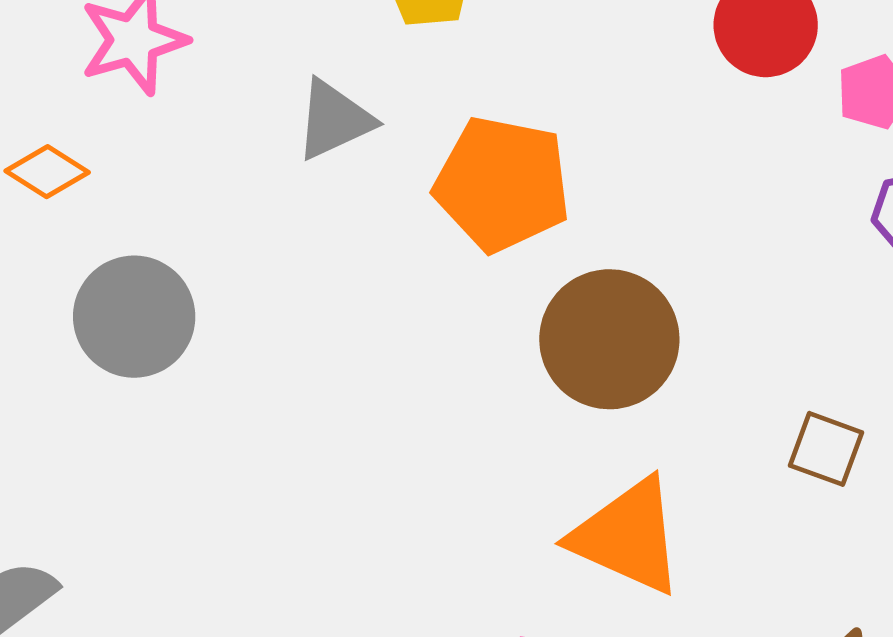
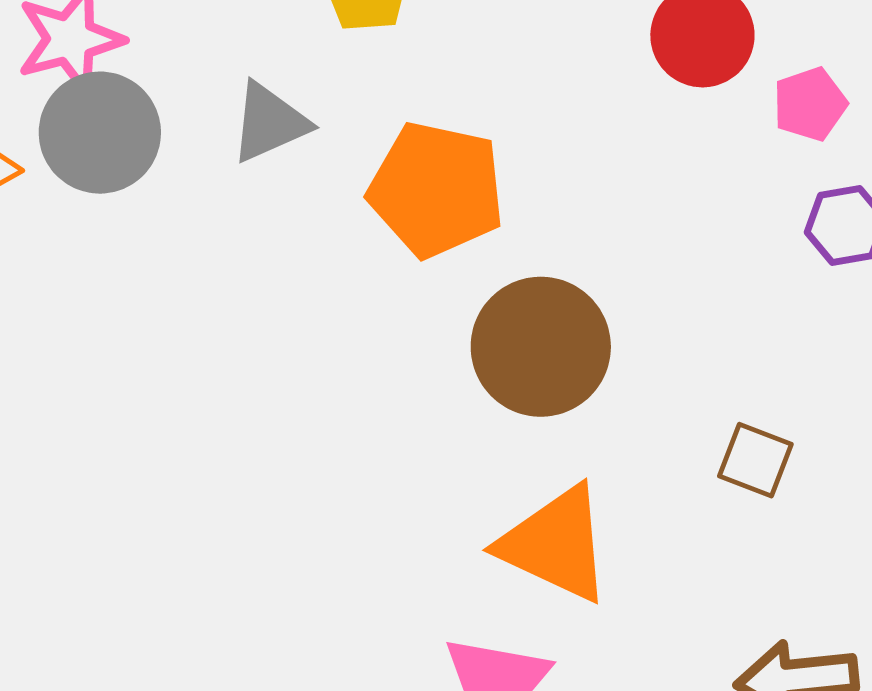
gray circle: (134, 317) -> (100, 133), moved

